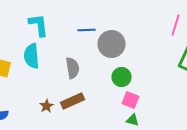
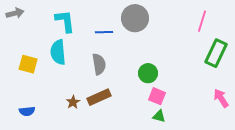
blue line: (86, 30) -> (104, 32), moved
gray circle: (112, 44) -> (135, 18), moved

